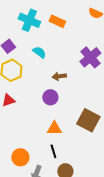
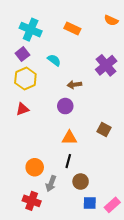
cyan cross: (29, 20) -> (31, 30), moved
brown square: (88, 120) -> (104, 130), size x0.6
black line: (53, 151) -> (68, 161), turned 32

